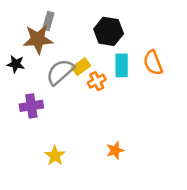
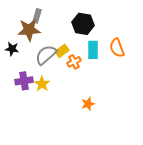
orange star: (115, 150) -> (88, 104), moved
yellow star: (55, 156) -> (42, 84), moved

